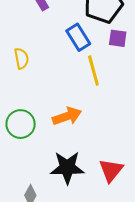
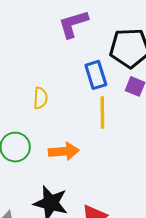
yellow semicircle: (21, 58) -> (40, 98), moved

